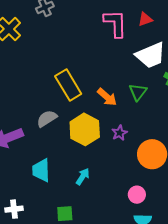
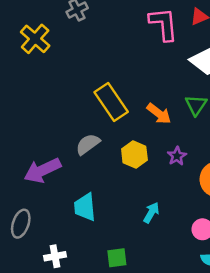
yellow hexagon: (85, 129) -> (134, 155), size x0.7
cyan arrow: (83, 177) -> (151, 213), moved

